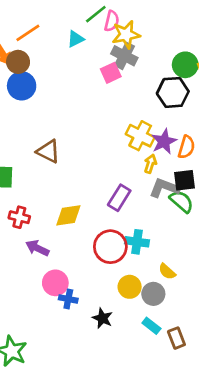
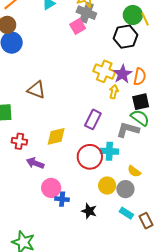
gray L-shape: (164, 188) -> (128, 130), moved

